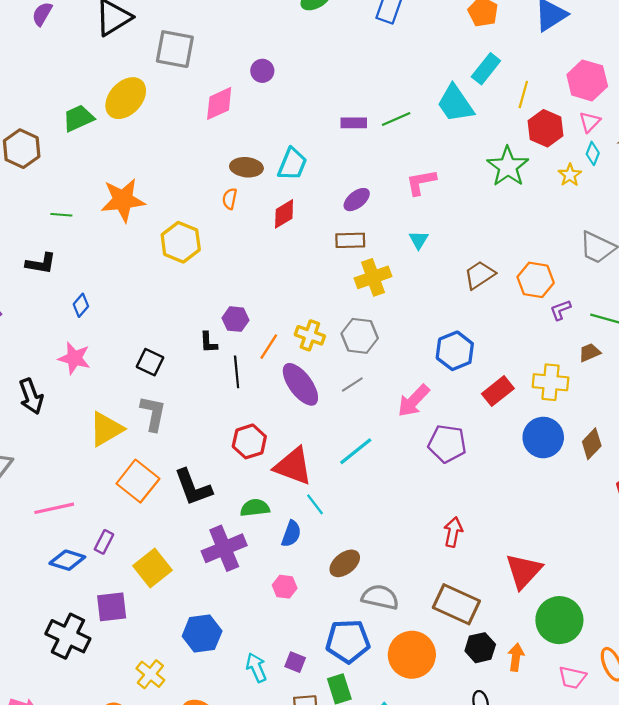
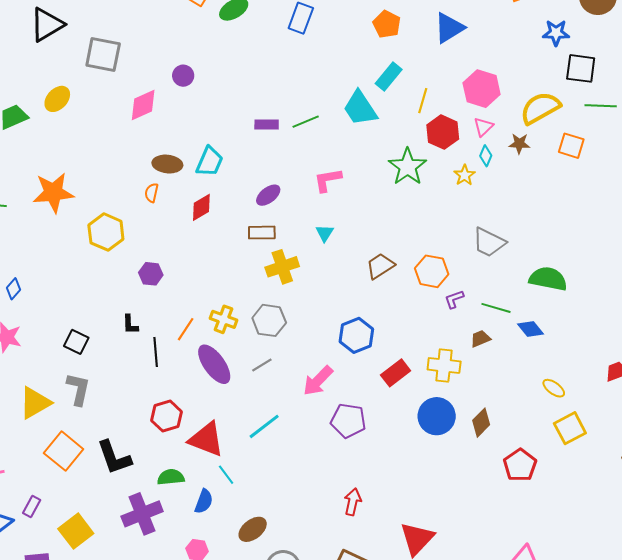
yellow ellipse: (126, 98) -> (57, 99), size x0.7
purple hexagon: (235, 319) -> (151, 274), moved

